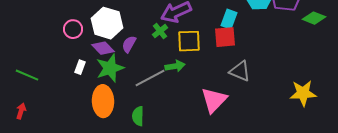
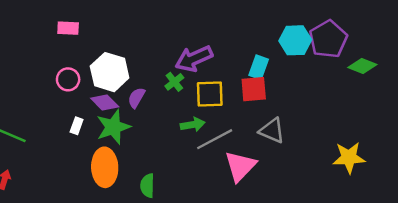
gray line: (150, 78) -> (215, 139), moved

